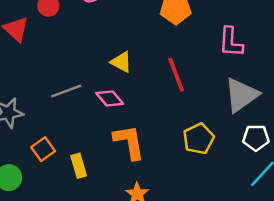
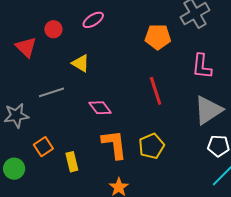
yellow triangle: (121, 62) -> (81, 63), moved
gray line: (66, 91) -> (52, 92), moved
yellow pentagon: (199, 139) -> (151, 146), moved

